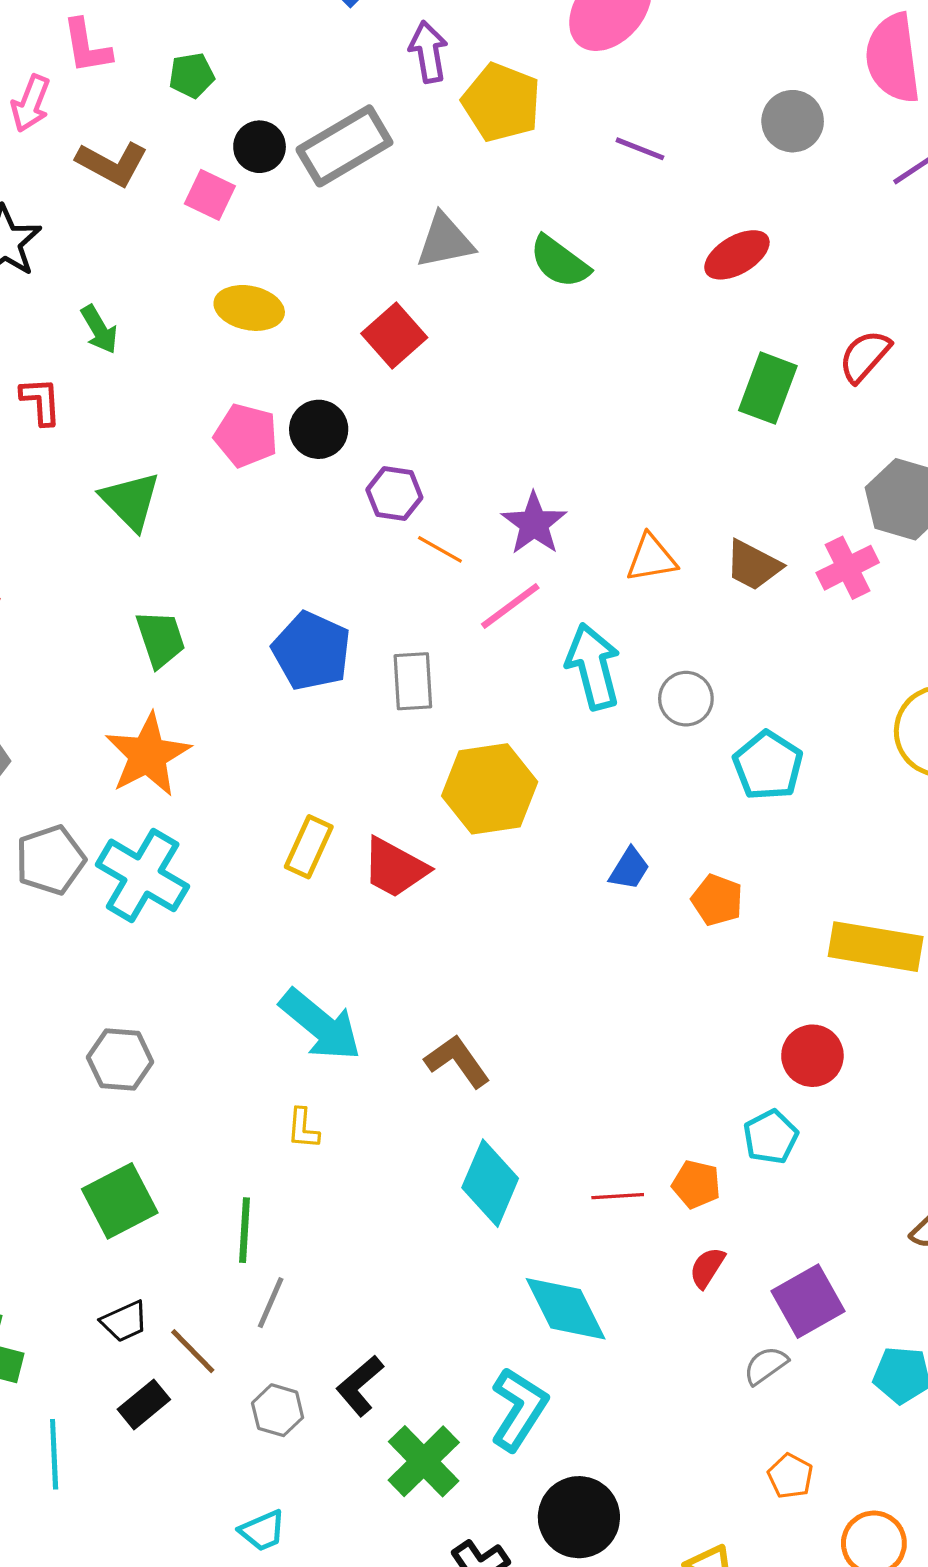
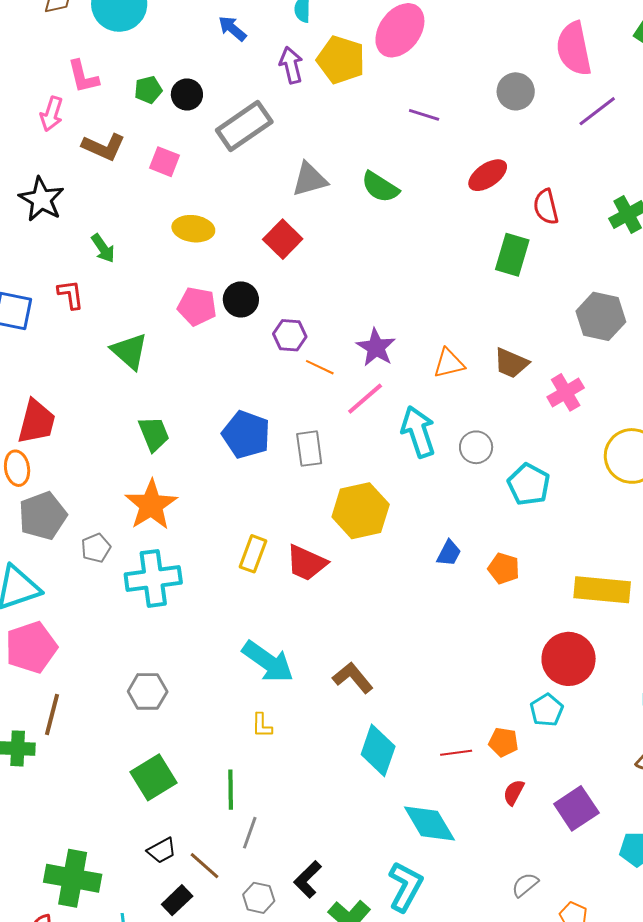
yellow pentagon: (501, 102) -> (341, 60), moved
black circle: (260, 147) -> (187, 94), moved
red semicircle: (865, 356) -> (546, 207), moved, turned -51
pink cross: (848, 568) -> (566, 392), moved
gray pentagon: (50, 860) -> (96, 548), moved, size x0.7
cyan cross: (143, 875) -> (153, 578), turned -34
red circle: (812, 1056) -> (569, 659), size x1.4
gray semicircle: (766, 1366) -> (525, 885), moved

